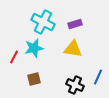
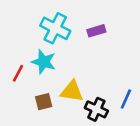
cyan star: (34, 48) -> (44, 62), turned 30
yellow triangle: (73, 49) -> (72, 91), moved

